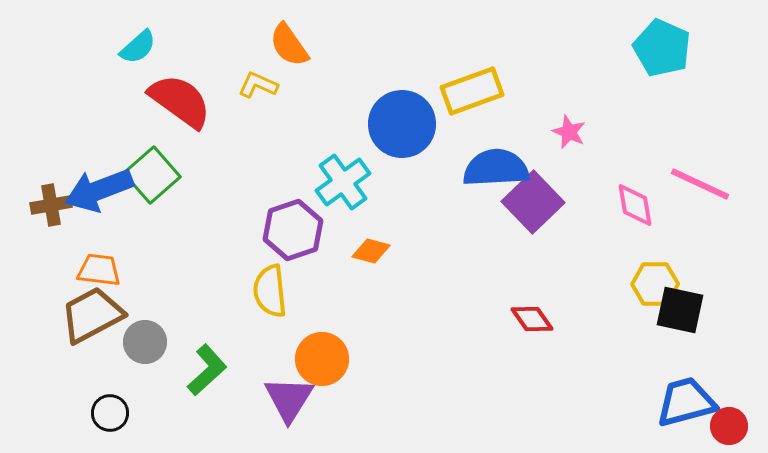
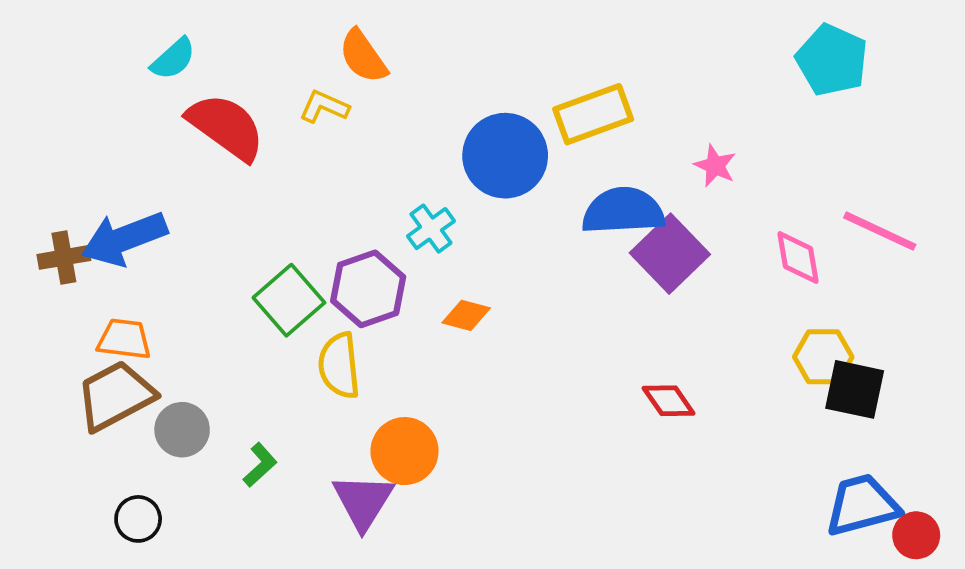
green square: (152, 175) -> (289, 300), moved
cyan cross: (343, 182) -> (431, 229), size x0.7
green L-shape: (207, 370) -> (260, 465), size x0.7

